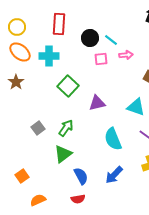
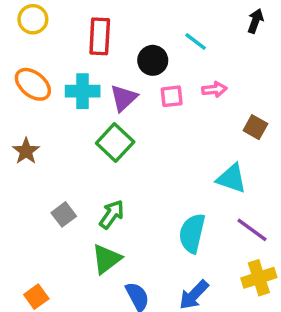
yellow circle: (17, 27) -> (33, 19), moved
cyan line: (111, 40) -> (196, 42), moved
brown star: (16, 82) -> (26, 151), moved
purple triangle: (97, 103) -> (124, 98), moved, turned -30
cyan semicircle: (113, 139) -> (192, 233), turned 35

